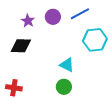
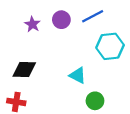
black diamond: (21, 46) -> (24, 70), moved
green circle: (64, 87) -> (95, 101), moved

